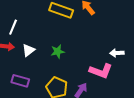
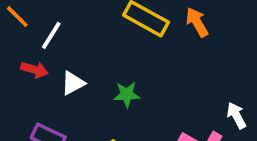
white arrow: (117, 53) -> (237, 116), turned 56

